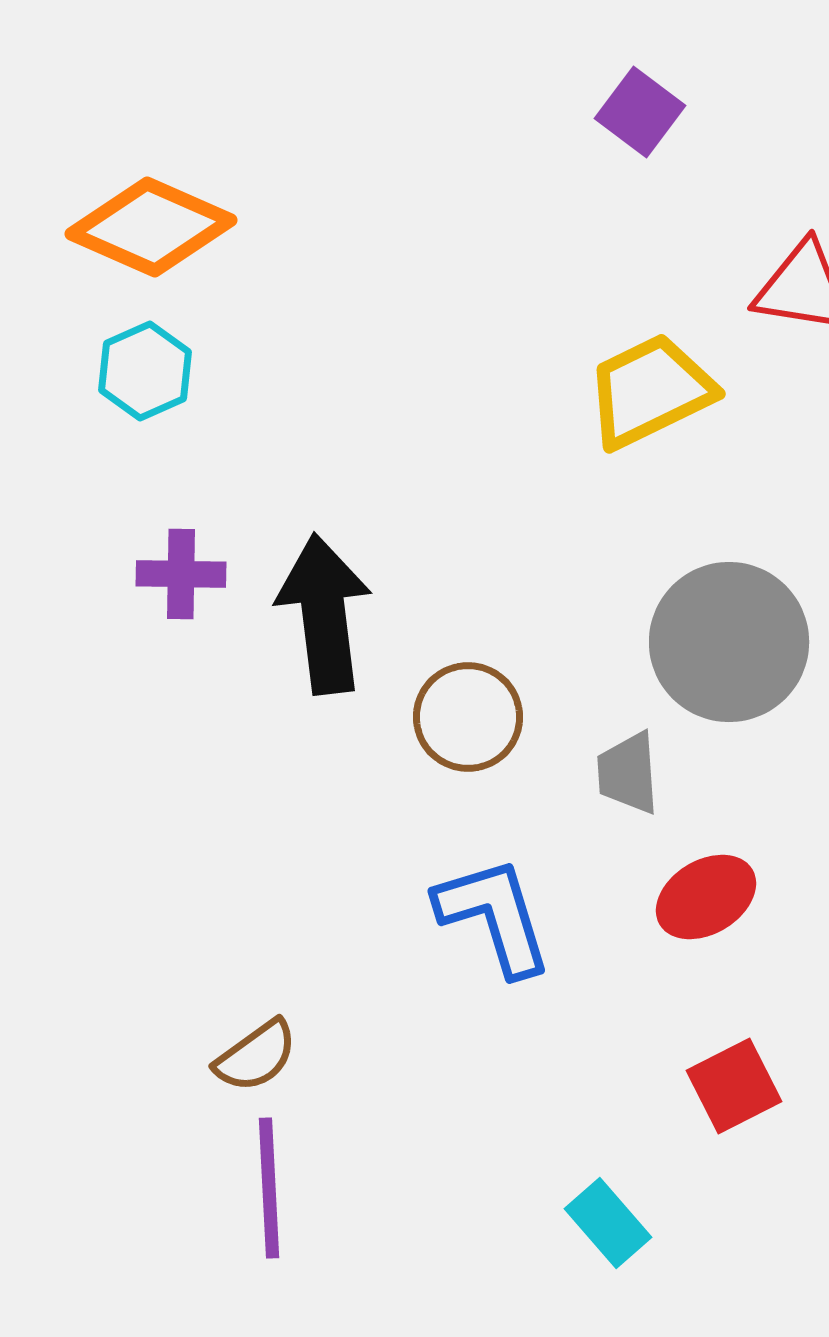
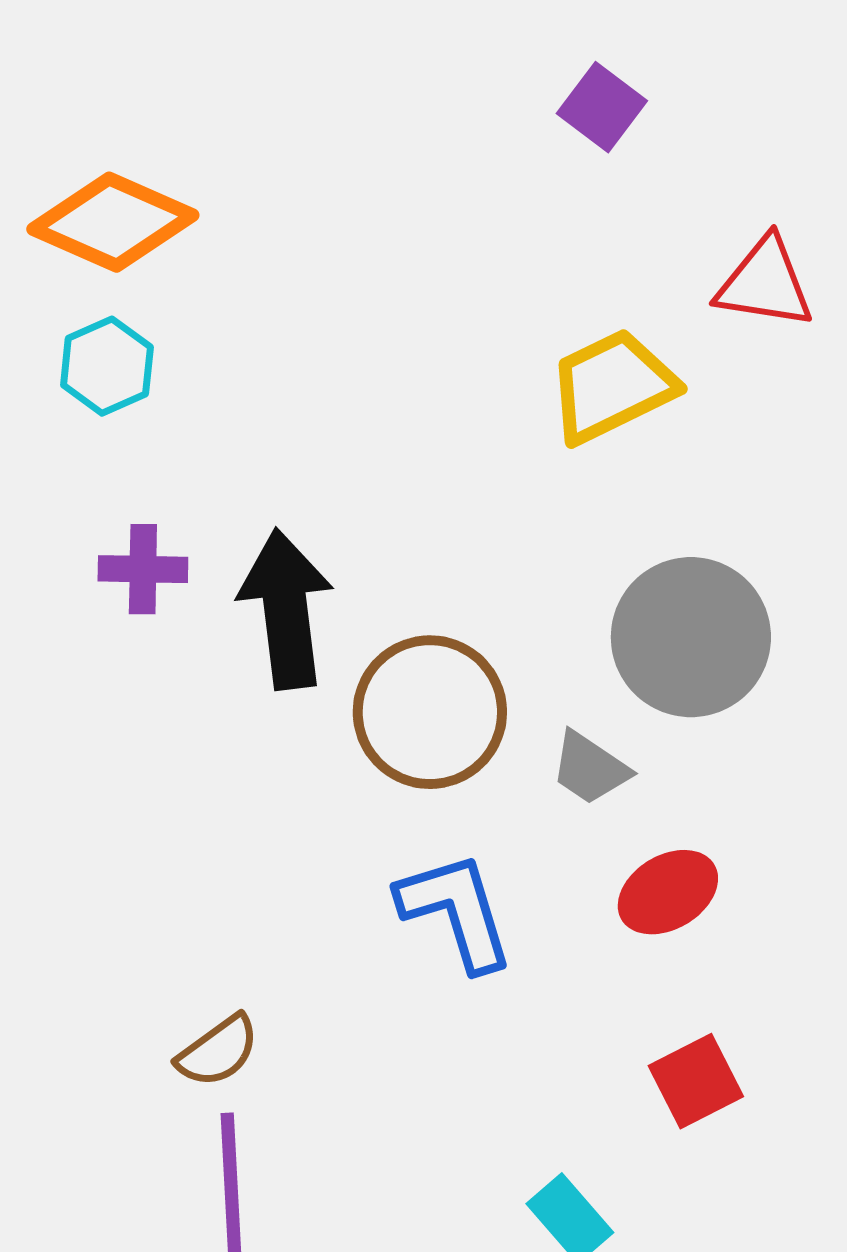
brown circle: (468, 717) -> (430, 712), size x1.4
gray trapezoid: (628, 773) -> (590, 768), turned -52

